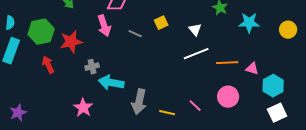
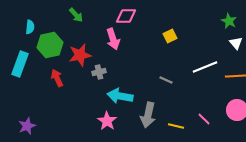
cyan semicircle: (10, 23) -> (30, 27), moved
white triangle: (195, 30) -> (236, 43), moved
gray line: (135, 34) -> (166, 80), moved
gray cross: (92, 67) -> (99, 72), moved
pink star: (83, 108) -> (107, 121), moved

